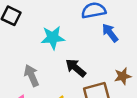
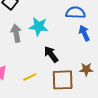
gray arrow: (32, 75) -> (16, 33), moved

